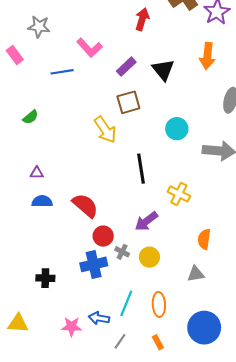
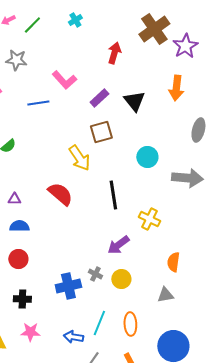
red semicircle: (85, 205) -> (60, 194), moved
red circle: (103, 236) -> (18, 259), moved
pink star: (72, 327) -> (30, 332), moved

